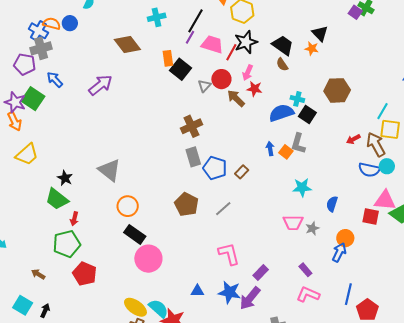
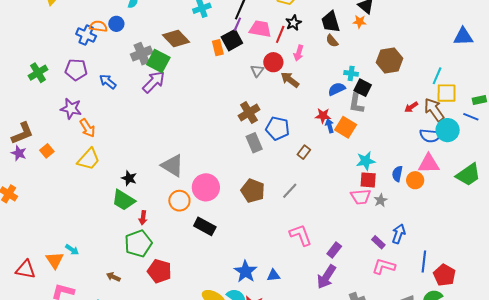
black star: (246, 42) -> (293, 23), size x0.7
black trapezoid: (283, 45) -> (331, 22), turned -135
gray cross: (41, 48) -> (142, 54), moved
black square: (180, 69) -> (232, 40), moved, turned 30
red star: (254, 89) -> (323, 116), moved
green square: (33, 99) -> (158, 61), moved
blue semicircle: (281, 113) -> (337, 89), size x0.7
orange arrow: (14, 121) -> (87, 128), moved
gray L-shape: (298, 144) -> (356, 104), moved
orange square: (286, 152) -> (346, 127), size x1.5
cyan circle: (387, 166) -> (448, 130), size x1.5
blue pentagon: (215, 168) -> (278, 128), moved
pink triangle: (385, 200) -> (429, 164), moved
orange circle: (128, 206) -> (179, 201), moved
red square: (371, 216) -> (368, 180), moved
orange circle: (345, 238) -> (415, 180), moved
blue arrow: (339, 252) -> (399, 234), moved
pink circle: (148, 259) -> (206, 187), moved
blue star: (230, 292) -> (246, 272), moved, turned 30

